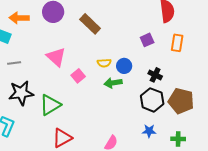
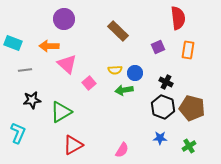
orange arrow: (19, 18) -> (49, 46), moved
brown rectangle: (90, 24) -> (118, 31), moved
black star: (21, 93) -> (32, 100), size x0.7
green cross: (178, 139) -> (189, 146), turned -32

